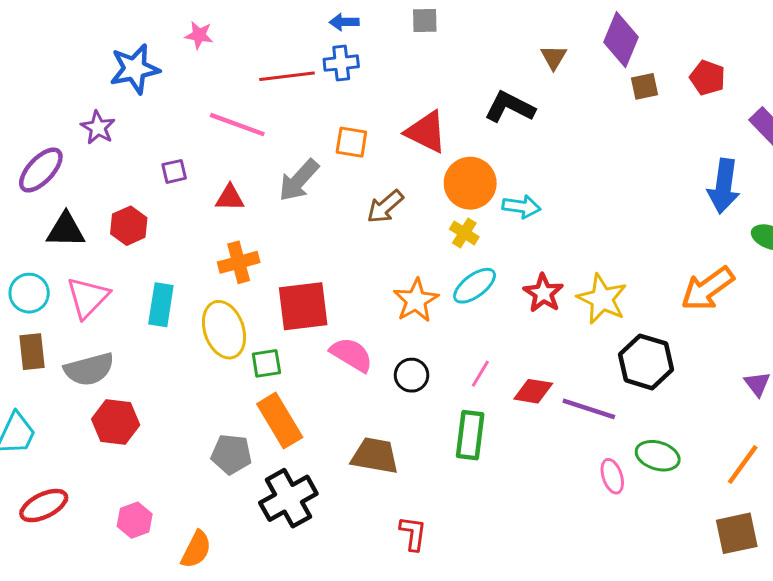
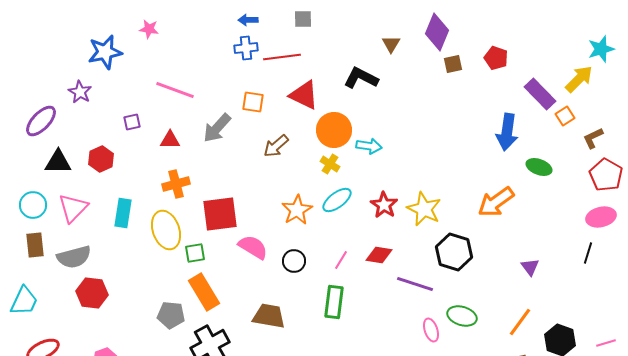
red line: (287, 76) -> (282, 57), moved
red diamond: (533, 391) -> (379, 255), moved

